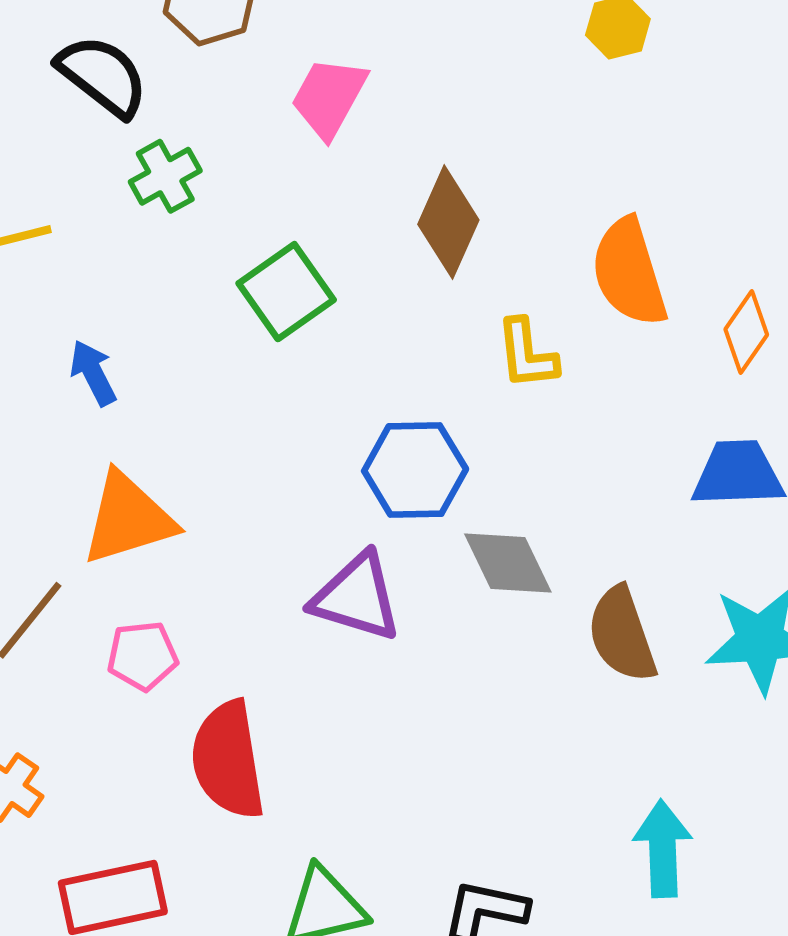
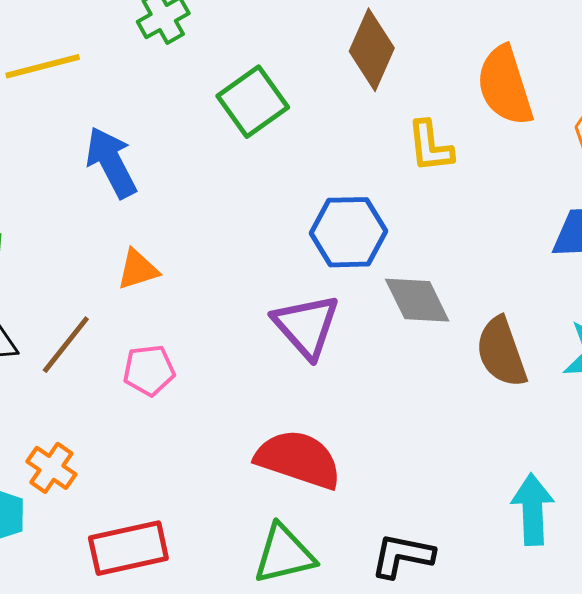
blue arrow: (93, 373) -> (111, 162), size x1.5
orange triangle: (128, 519) -> (138, 269), size x0.6
purple triangle: (357, 597) -> (306, 326), turned 32
red semicircle: (228, 760) -> (298, 459), moved, turned 118

